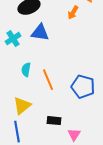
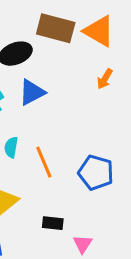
orange arrow: (73, 13) -> (105, 79), moved
blue triangle: (40, 33) -> (32, 92), turned -36

